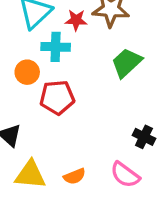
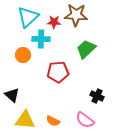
red pentagon: (57, 97) -> (58, 72), moved
orange semicircle: (75, 176) -> (53, 121), turned 48

